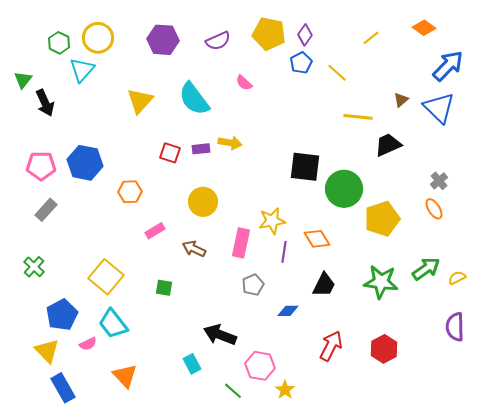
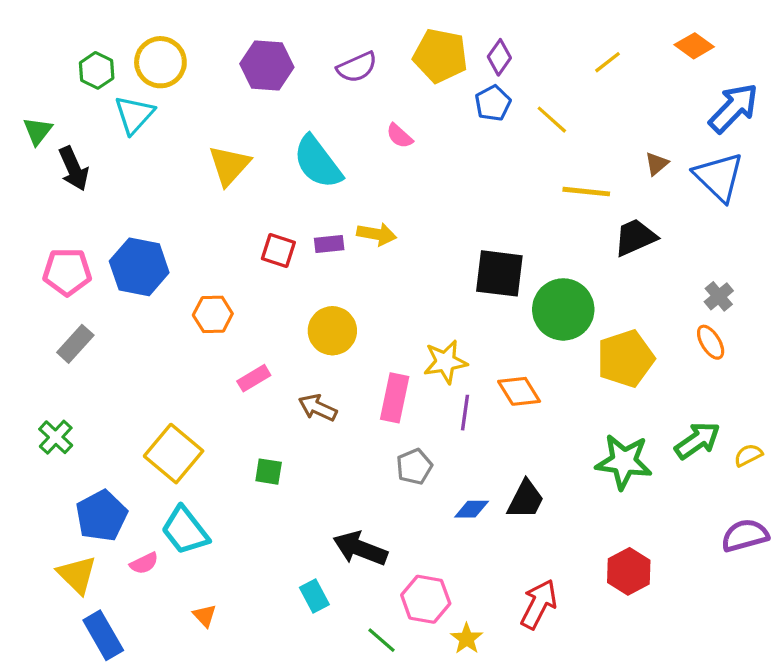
black trapezoid: (324, 285) -> (526, 499), moved
purple semicircle: (455, 327) -> (745, 535), turned 76
red arrow: (331, 346) -> (539, 604), moved
orange triangle: (125, 376) -> (205, 616), size x0.6

